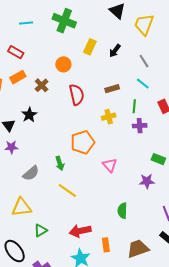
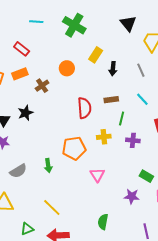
black arrow: (115, 51) -> (113, 69), moved, turned -40
gray line: (144, 61) -> (141, 70), moved
red semicircle: (77, 95) -> (84, 108), moved
green line: (134, 106) -> (122, 119), moved
yellow cross: (109, 117) -> (104, 137), moved
yellow line: (67, 191) -> (52, 207), moved
green triangle: (41, 230) -> (27, 229), moved

